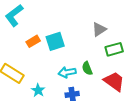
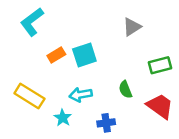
gray triangle: (99, 29) -> (132, 27), moved
cyan arrow: (67, 72) -> (81, 95), moved

